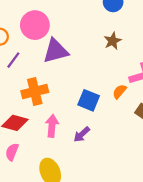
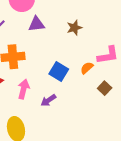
brown star: (113, 41) -> (74, 28), moved
purple triangle: (56, 51) -> (36, 24), size x0.7

